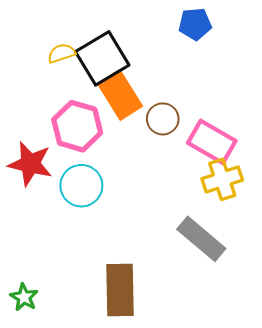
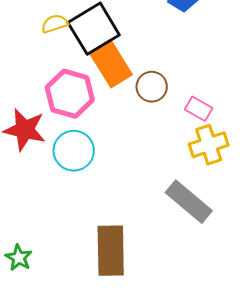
pink rectangle: (212, 142) -> (199, 109), size x0.6

